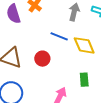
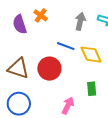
red circle: (42, 59) -> (49, 69), size x1.5

